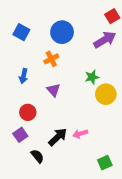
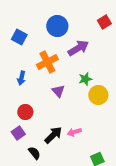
blue circle: (62, 32) -> (57, 26), moved
purple arrow: (105, 40) -> (78, 48), moved
orange cross: (51, 59) -> (47, 62), size x1.5
purple triangle: (53, 90) -> (58, 91), moved

